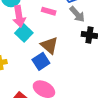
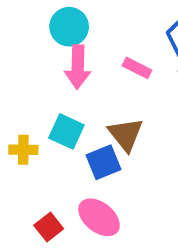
cyan square: (24, 33) -> (66, 131), moved, turned -30

